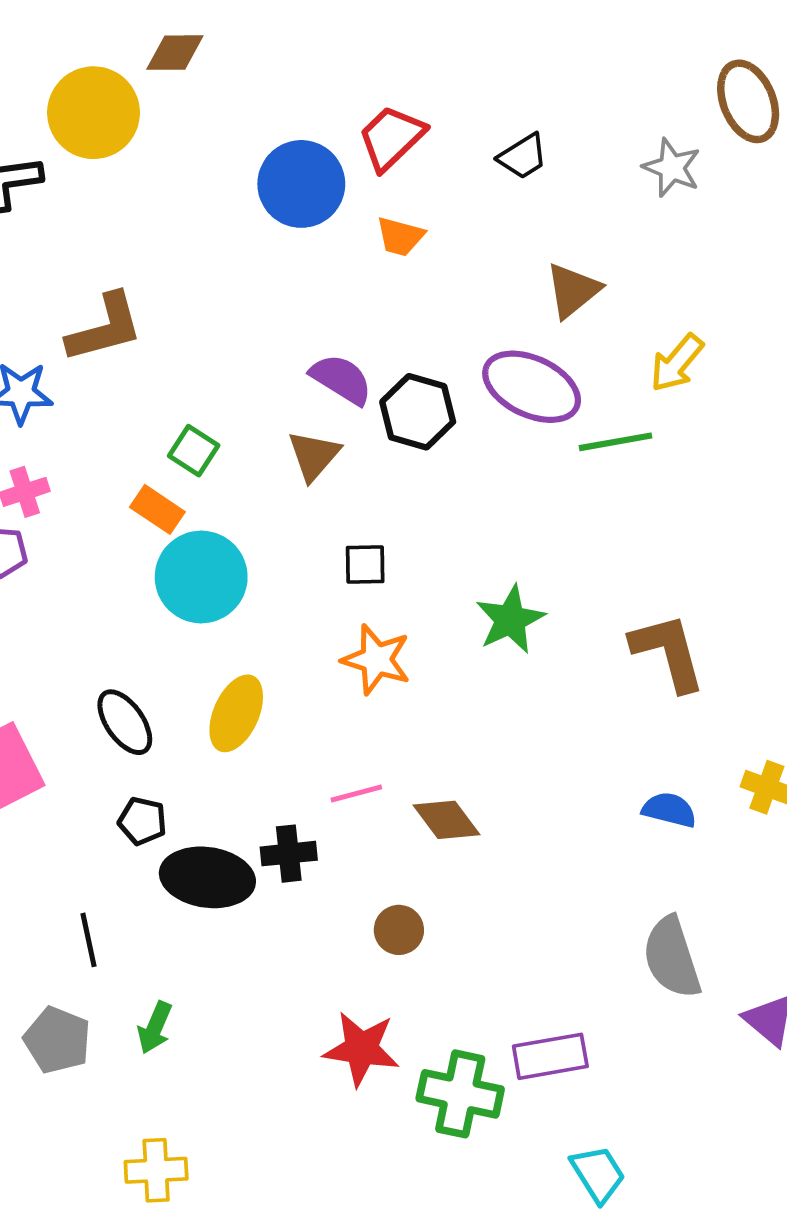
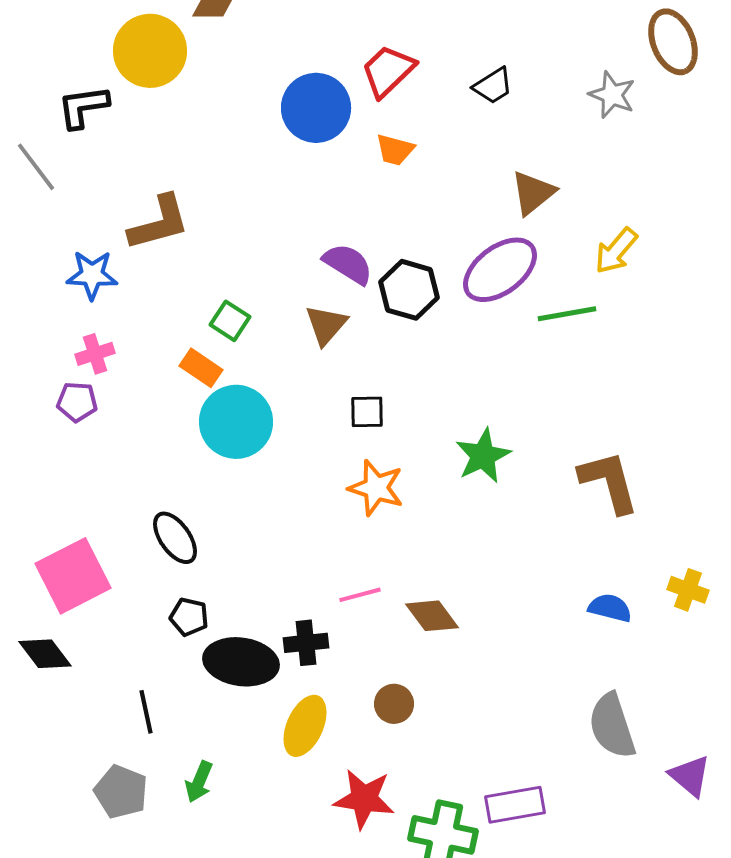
purple ellipse: (532, 387) -> (500, 270), turned -62
yellow ellipse: (236, 713) -> (305, 726), moved

